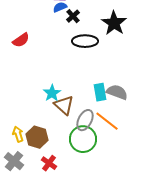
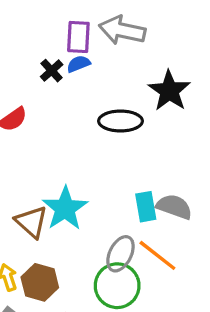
black cross: (73, 16) -> (52, 71), moved
cyan star: (52, 93) -> (65, 208), size x1.5
brown triangle: (64, 105) -> (31, 222), moved

